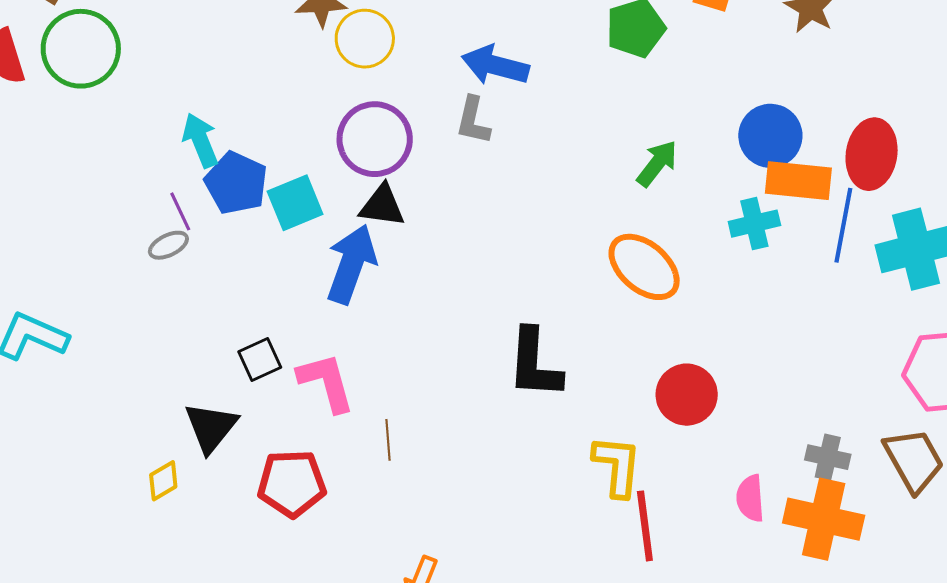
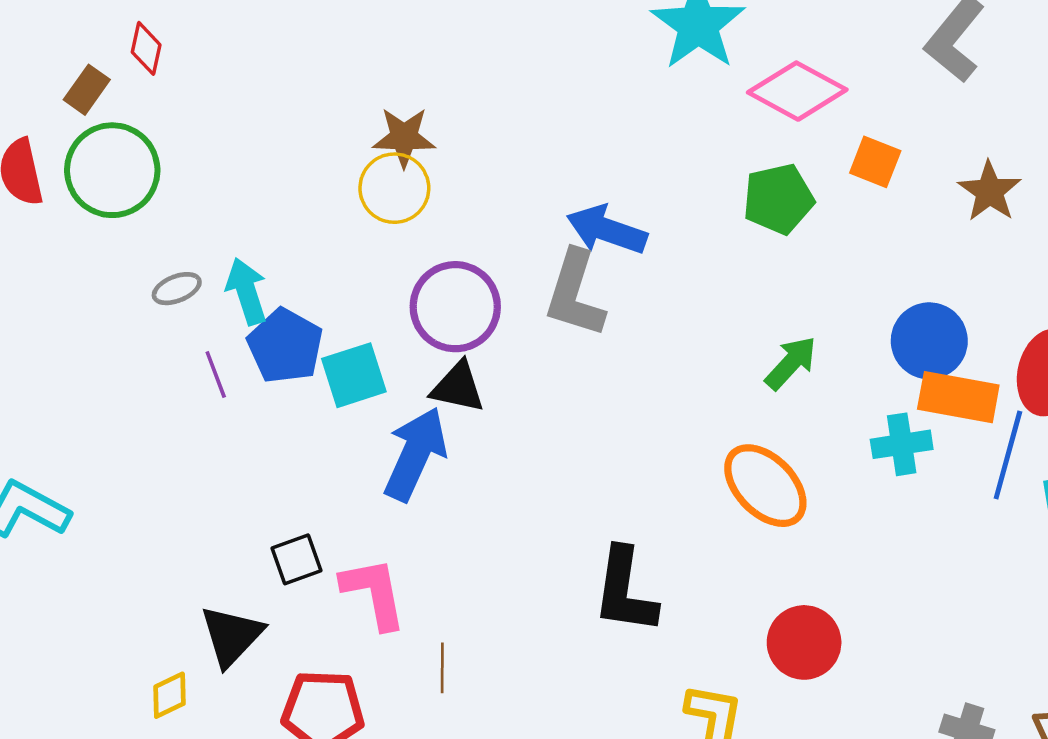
yellow circle: (365, 39) -> (394, 188), moved
gray L-shape: (473, 120) -> (575, 294), size x1.5
gray ellipse: (168, 245) -> (177, 289), moved

